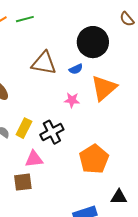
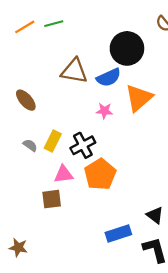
blue semicircle: (76, 69) -> (109, 77), size x1.6
orange pentagon: (94, 159) -> (100, 174), moved
black triangle: (119, 197) -> (155, 215), turned 36

